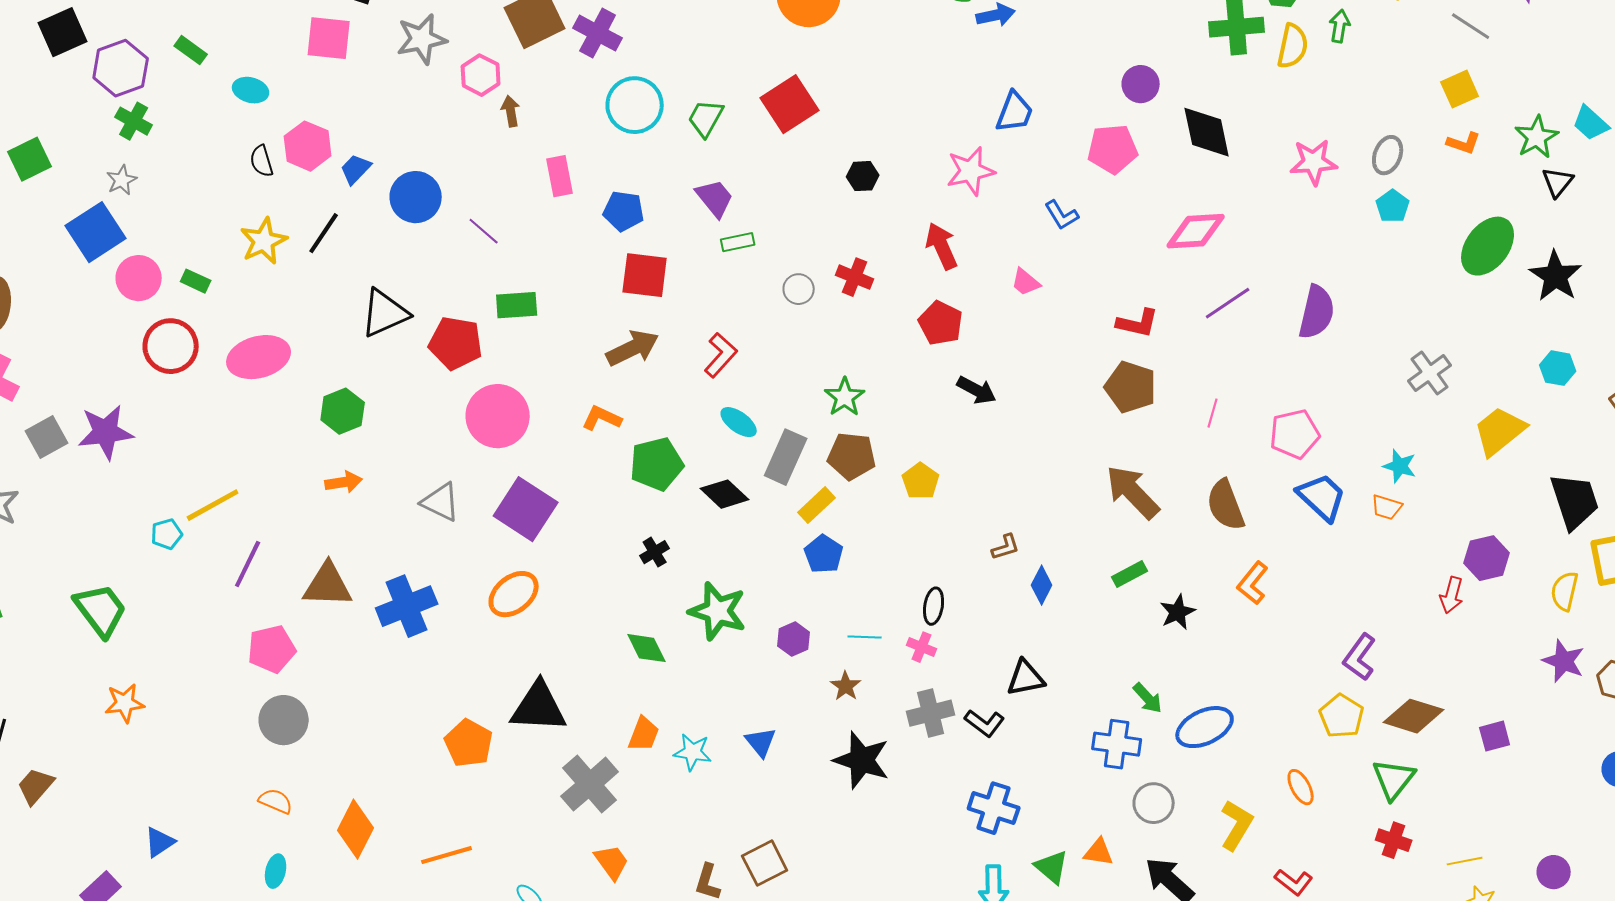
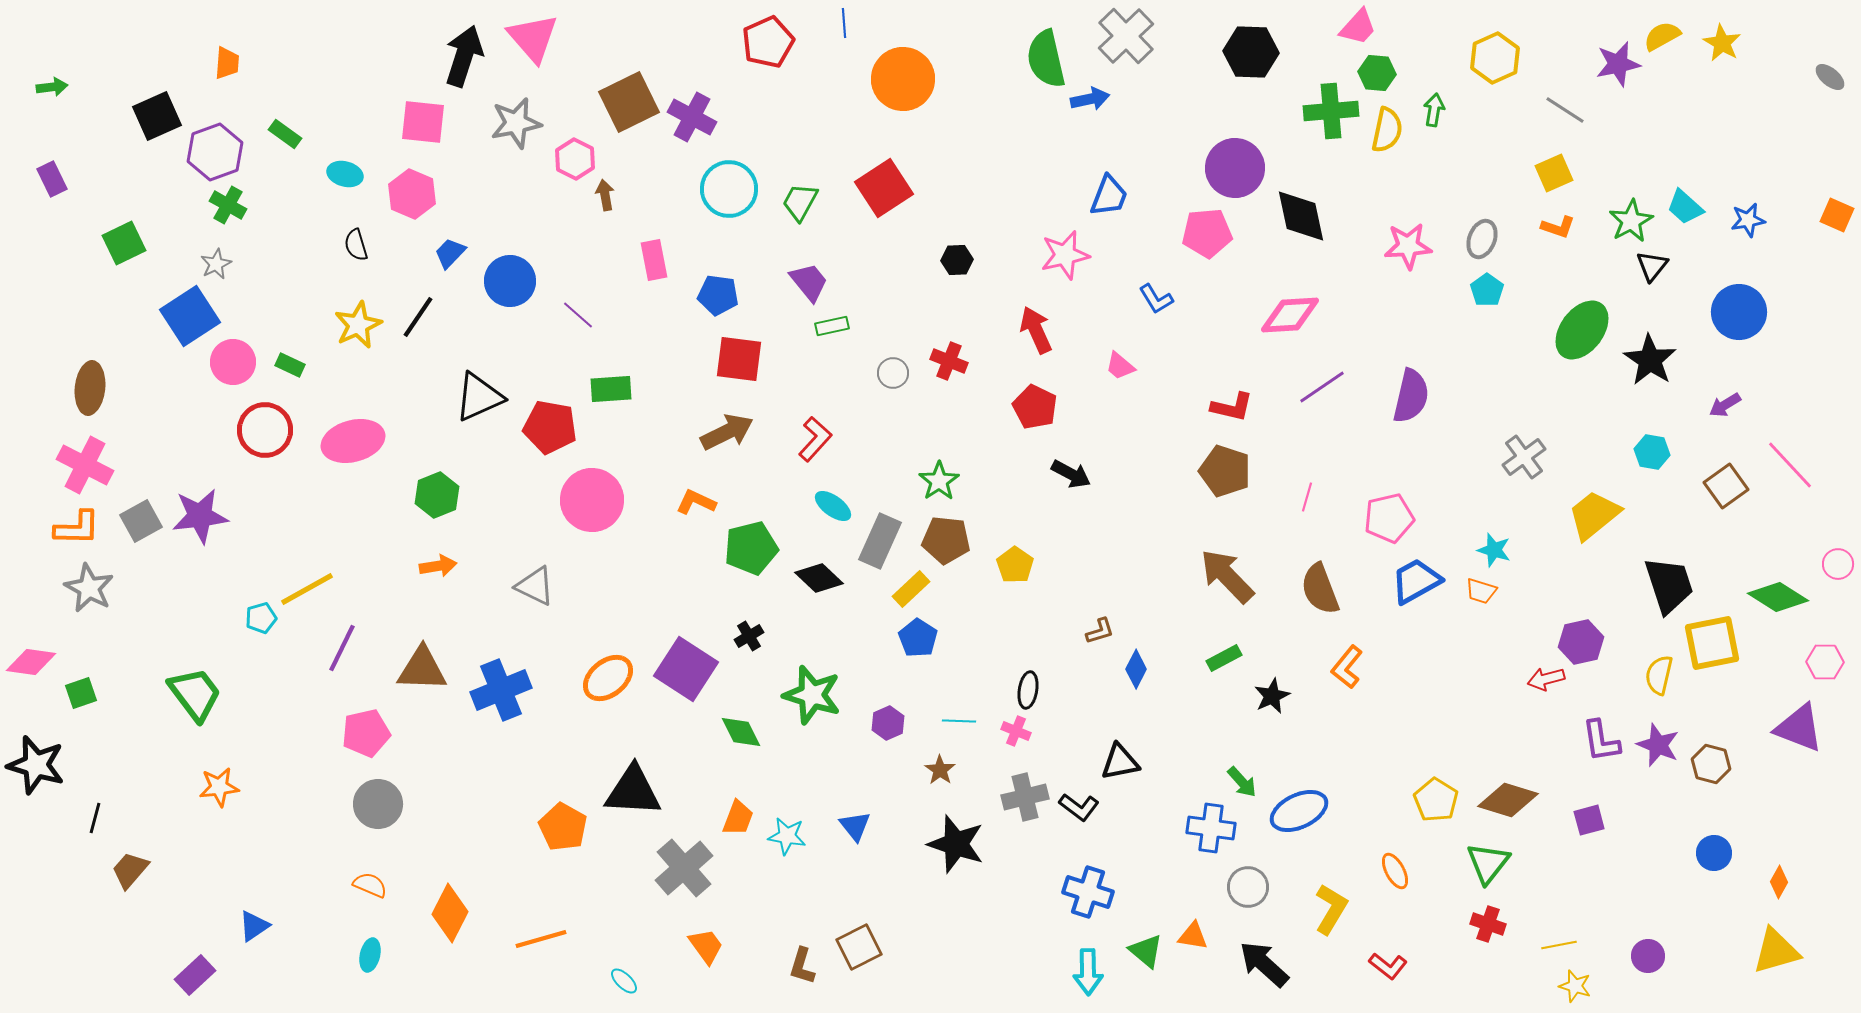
purple circle: (1141, 84) -> (1235, 168), size x1.6
pink hexagon: (308, 146) -> (412, 194), moved
blue trapezoid: (1322, 497) -> (1416, 581), turned -72
purple square: (526, 509) -> (686, 669), moved
red arrow: (1452, 595) -> (1546, 679), turned 60
purple L-shape: (1360, 657) -> (1601, 741), moved, turned -45

